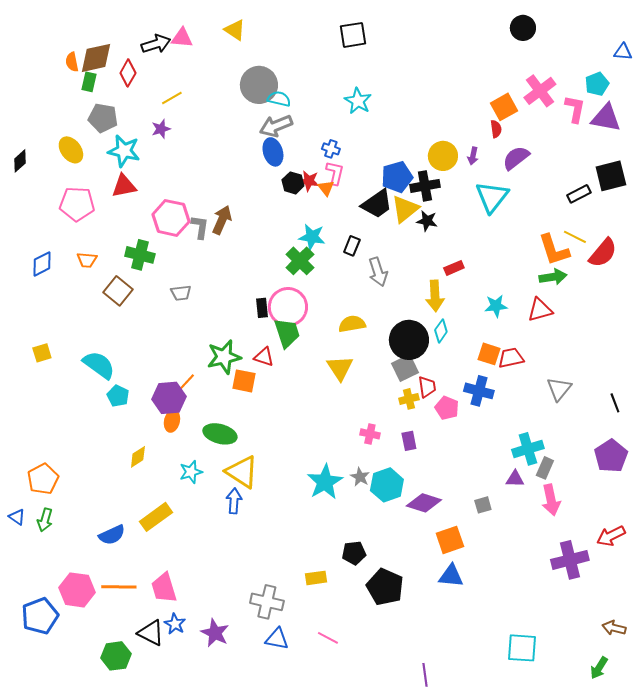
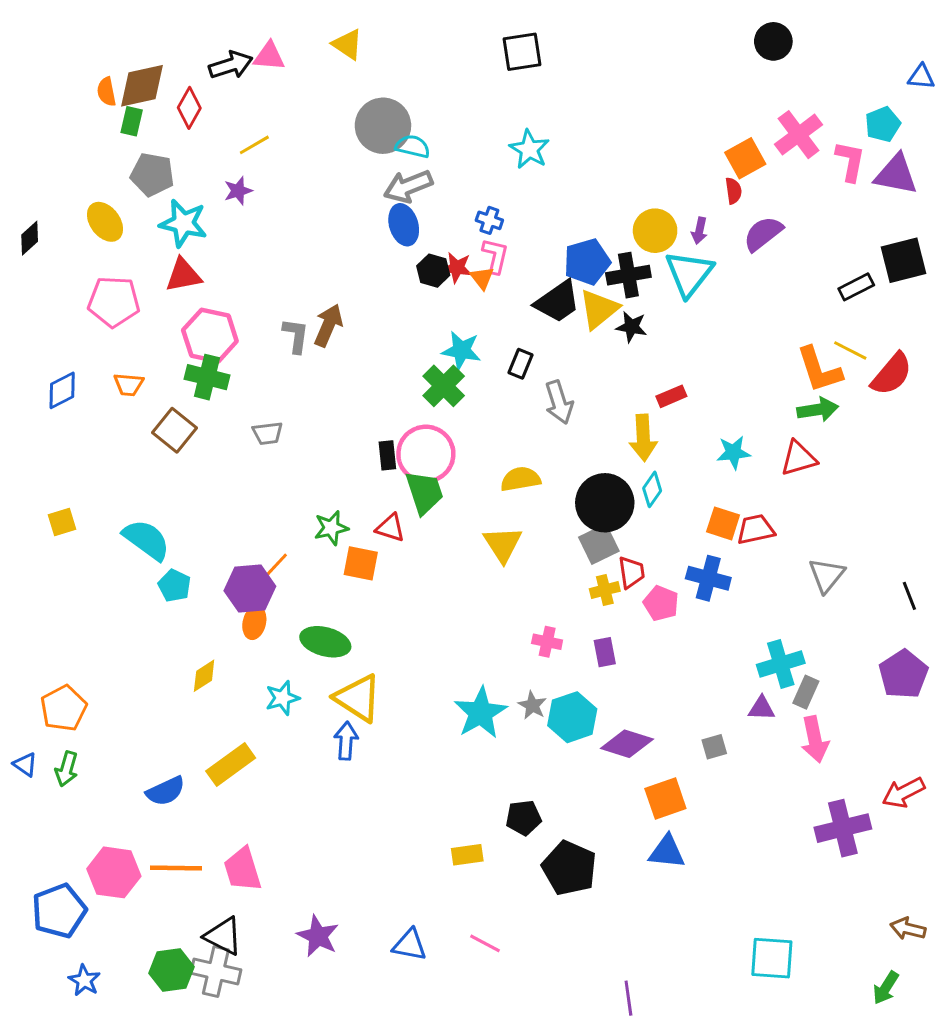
cyan triangle: (492, 197) -> (689, 274), moved
pink hexagon: (171, 218) -> (210, 336), moved
green star: (224, 357) -> (331, 528), size x0.7
gray cross: (267, 602) -> (216, 972), moved
blue star: (175, 624) -> (84, 980), moved

